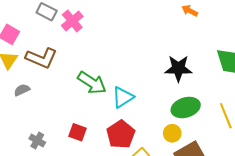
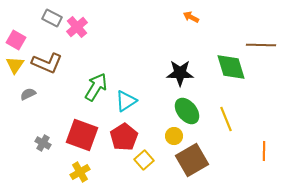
green arrow: (92, 83) -> (96, 87), turned -92
green ellipse: (186, 108) -> (187, 111), turned 68
red square: (77, 132) -> (82, 135), size x1.8

